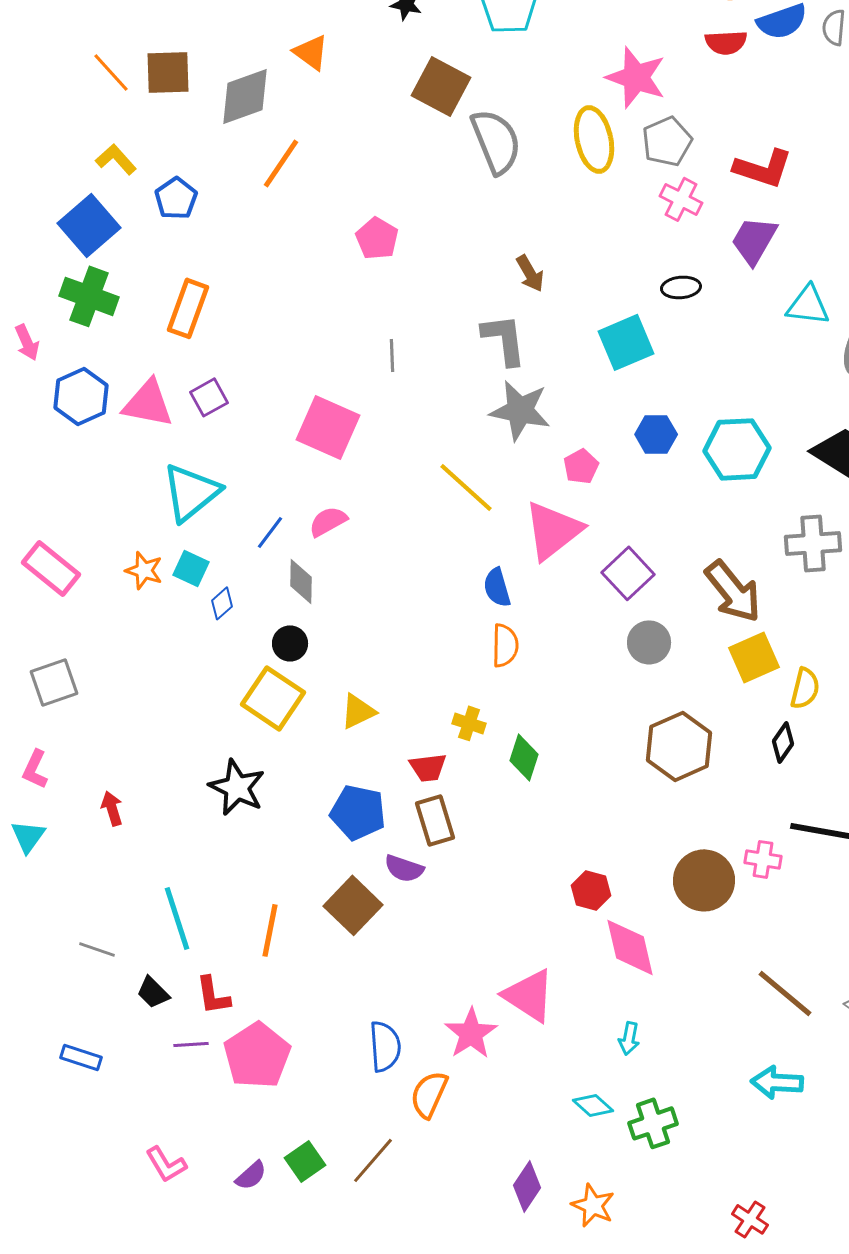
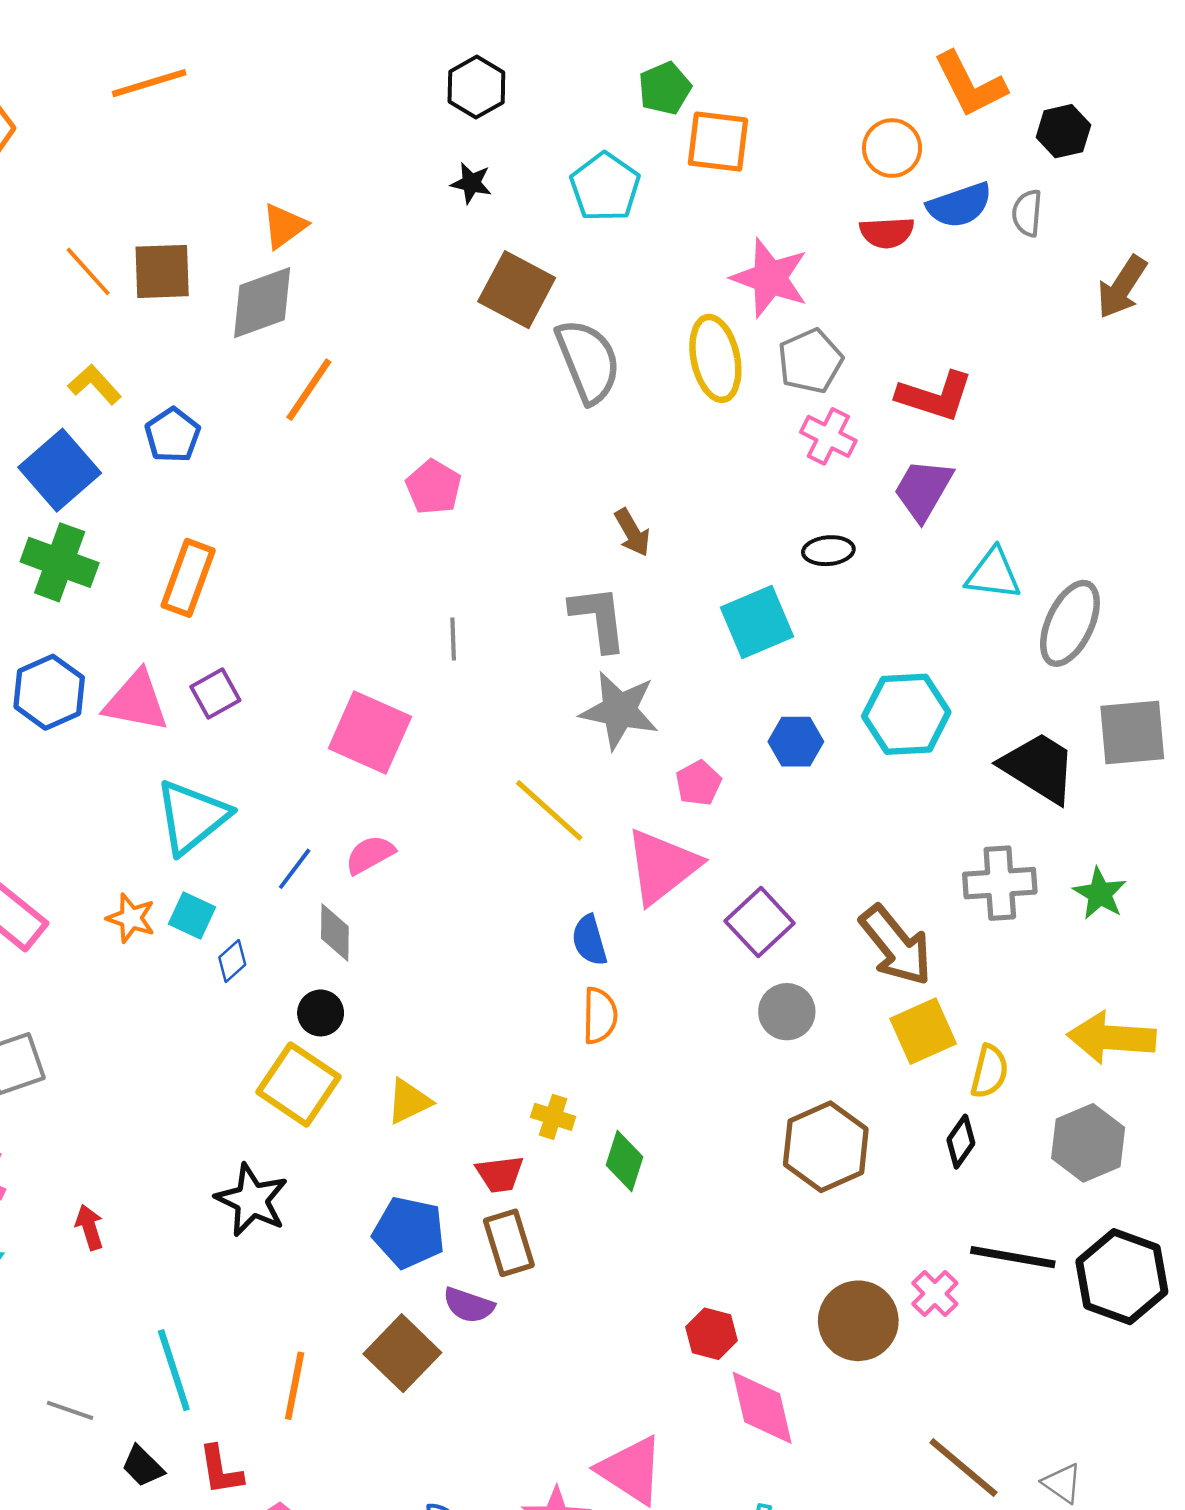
orange triangle: (311, 52) -> (284, 226), moved, turned 48
cyan hexagon: (737, 449) -> (906, 714), moved
pink cross: (763, 859) -> (935, 1294), turned 36

